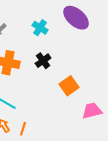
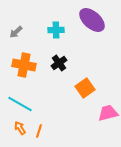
cyan cross: (40, 28) -> (56, 30), turned -35

